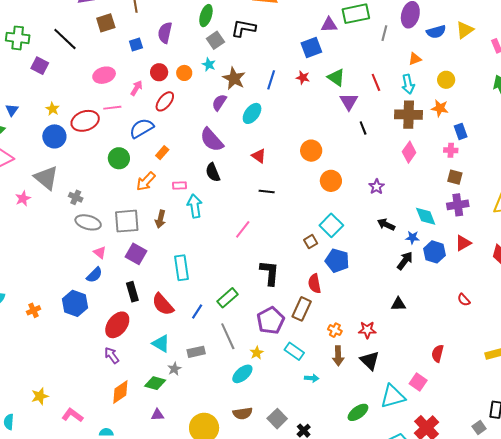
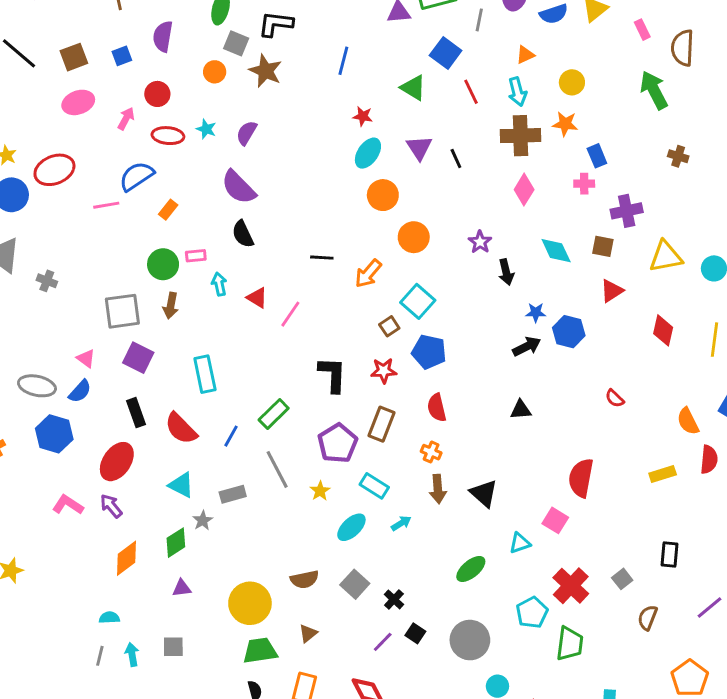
brown square: (106, 23) -> (74, 57), moved
gray square: (215, 40) -> (236, 43), turned -30
blue square: (311, 47) -> (446, 53), moved, turned -30
cyan star: (209, 65) -> (206, 129), moved
orange circle: (184, 73) -> (215, 72), moved
brown star: (234, 78) -> (265, 71), moved
red star: (303, 78) -> (363, 116), moved
blue line: (271, 80) -> (343, 61), moved
red ellipse: (165, 101) -> (168, 136), turned 60
purple triangle: (349, 102) -> (419, 148), moved
pink line: (112, 108) -> (106, 205), moved
cyan ellipse: (252, 113) -> (368, 153), moved
red triangle: (259, 156) -> (257, 298), moved
green circle: (119, 158) -> (163, 264), moved
brown square: (455, 177) -> (603, 246), moved
orange arrow: (146, 181) -> (368, 273), moved
purple cross: (458, 205) -> (627, 211), moved
cyan arrow: (195, 206) -> (219, 284), size x0.7
cyan diamond: (426, 216) -> (556, 251), moved
gray ellipse: (88, 222) -> (37, 386), moved
black arrow: (386, 224) -> (506, 272), moved, turned -126
red triangle: (463, 243) -> (612, 291), moved
black arrow: (405, 261) -> (527, 347), turned 30
red semicircle: (315, 284) -> (437, 408), moved
red star: (367, 330) -> (384, 371), moved
red semicircle: (438, 354) -> (581, 478), size x1.5
cyan ellipse: (242, 374) -> (351, 527), moved
cyan arrow: (312, 378) -> (401, 523), turned -32
green diamond: (155, 383) -> (176, 543), turned -45
cyan triangle: (393, 396) -> (520, 543), size x0.6
pink L-shape: (72, 415) -> (68, 505), moved
gray square: (479, 427) -> (622, 579), moved

